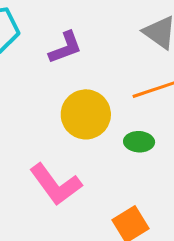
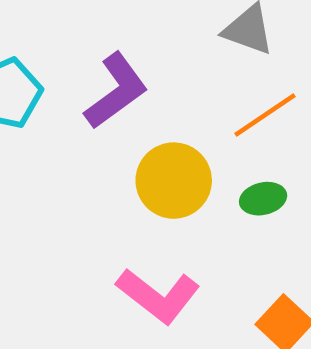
purple L-shape: (65, 48) -> (116, 91), size x1.4

